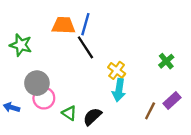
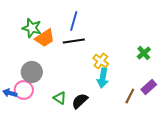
orange trapezoid: (63, 25) -> (45, 38), moved, turned 145
green star: (21, 45) -> (32, 28), moved
black line: (85, 47) -> (74, 41), turned -65
pink circle: (44, 98) -> (24, 90), moved

